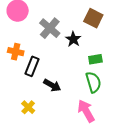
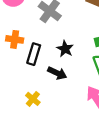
black star: (73, 39) -> (65, 49), moved

